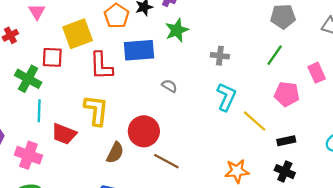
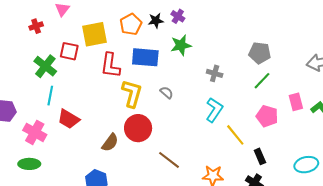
gray pentagon: (283, 16) -> (260, 53), moved
yellow L-shape: (96, 110) -> (132, 94), moved
black rectangle: (286, 141) -> (260, 156), turned 70
brown line: (166, 161) -> (169, 160), moved

